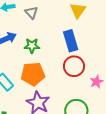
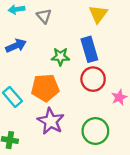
green star: (32, 46) -> (60, 57), moved

